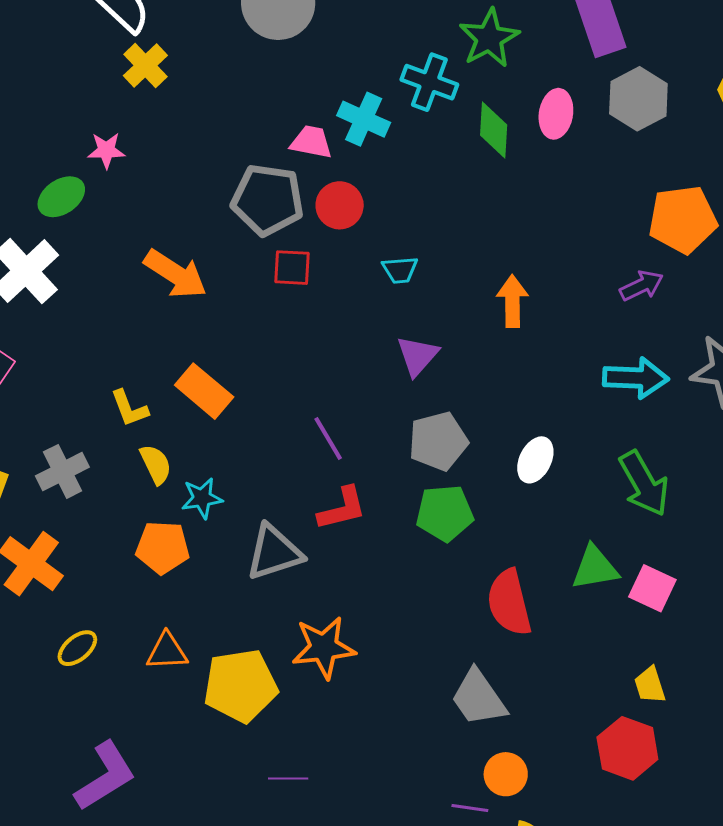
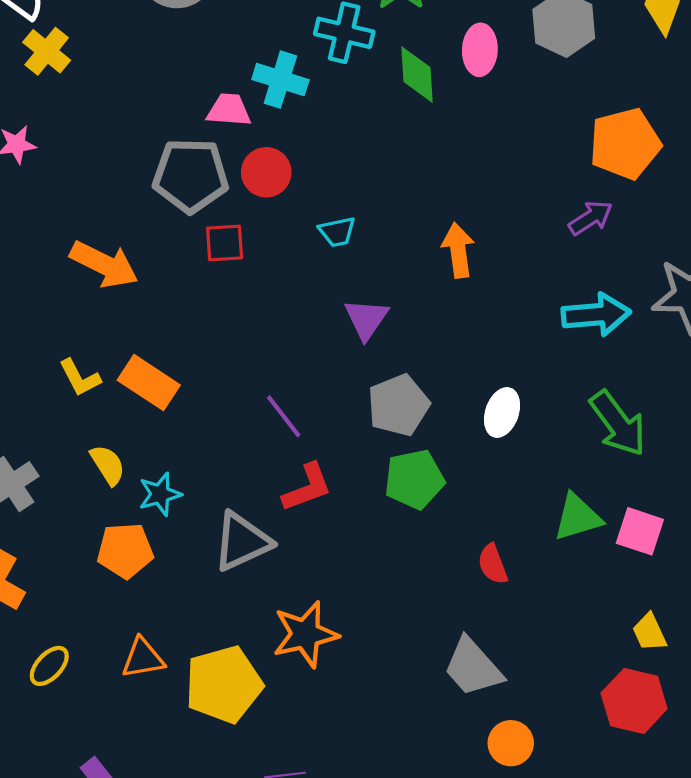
yellow L-shape: (129, 408) -> (80, 378), moved
red semicircle: (509, 603) -> (493, 564), size x0.6

